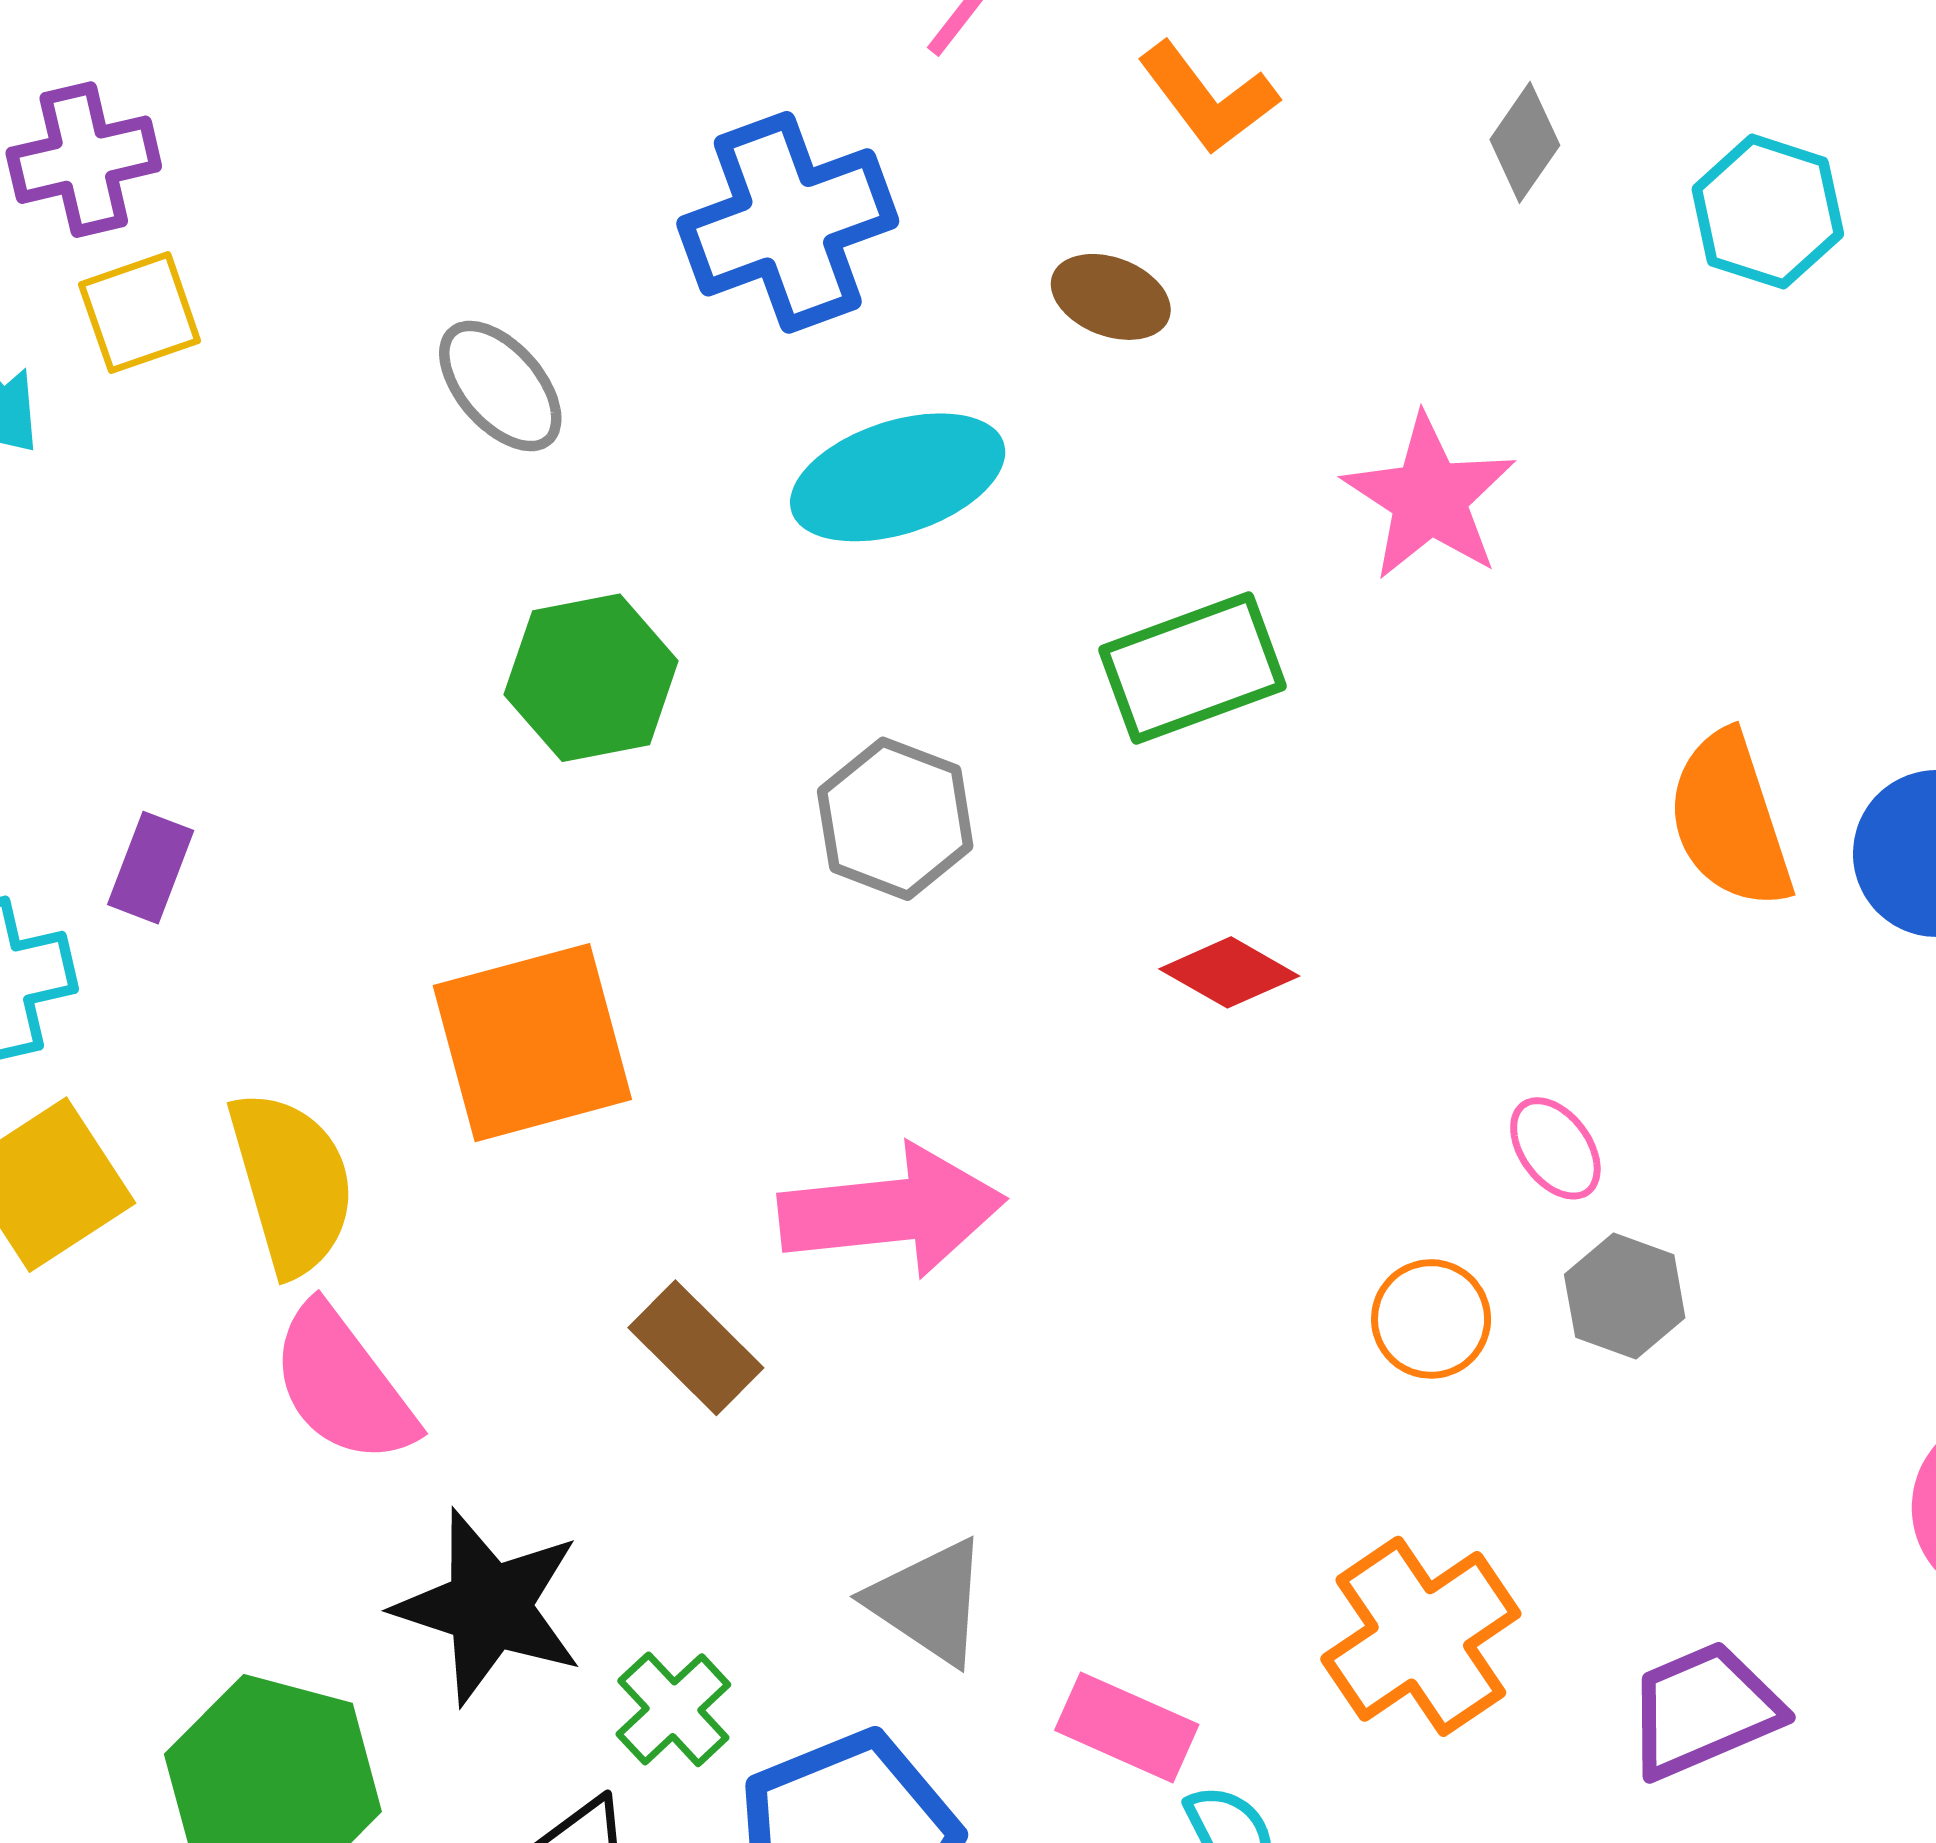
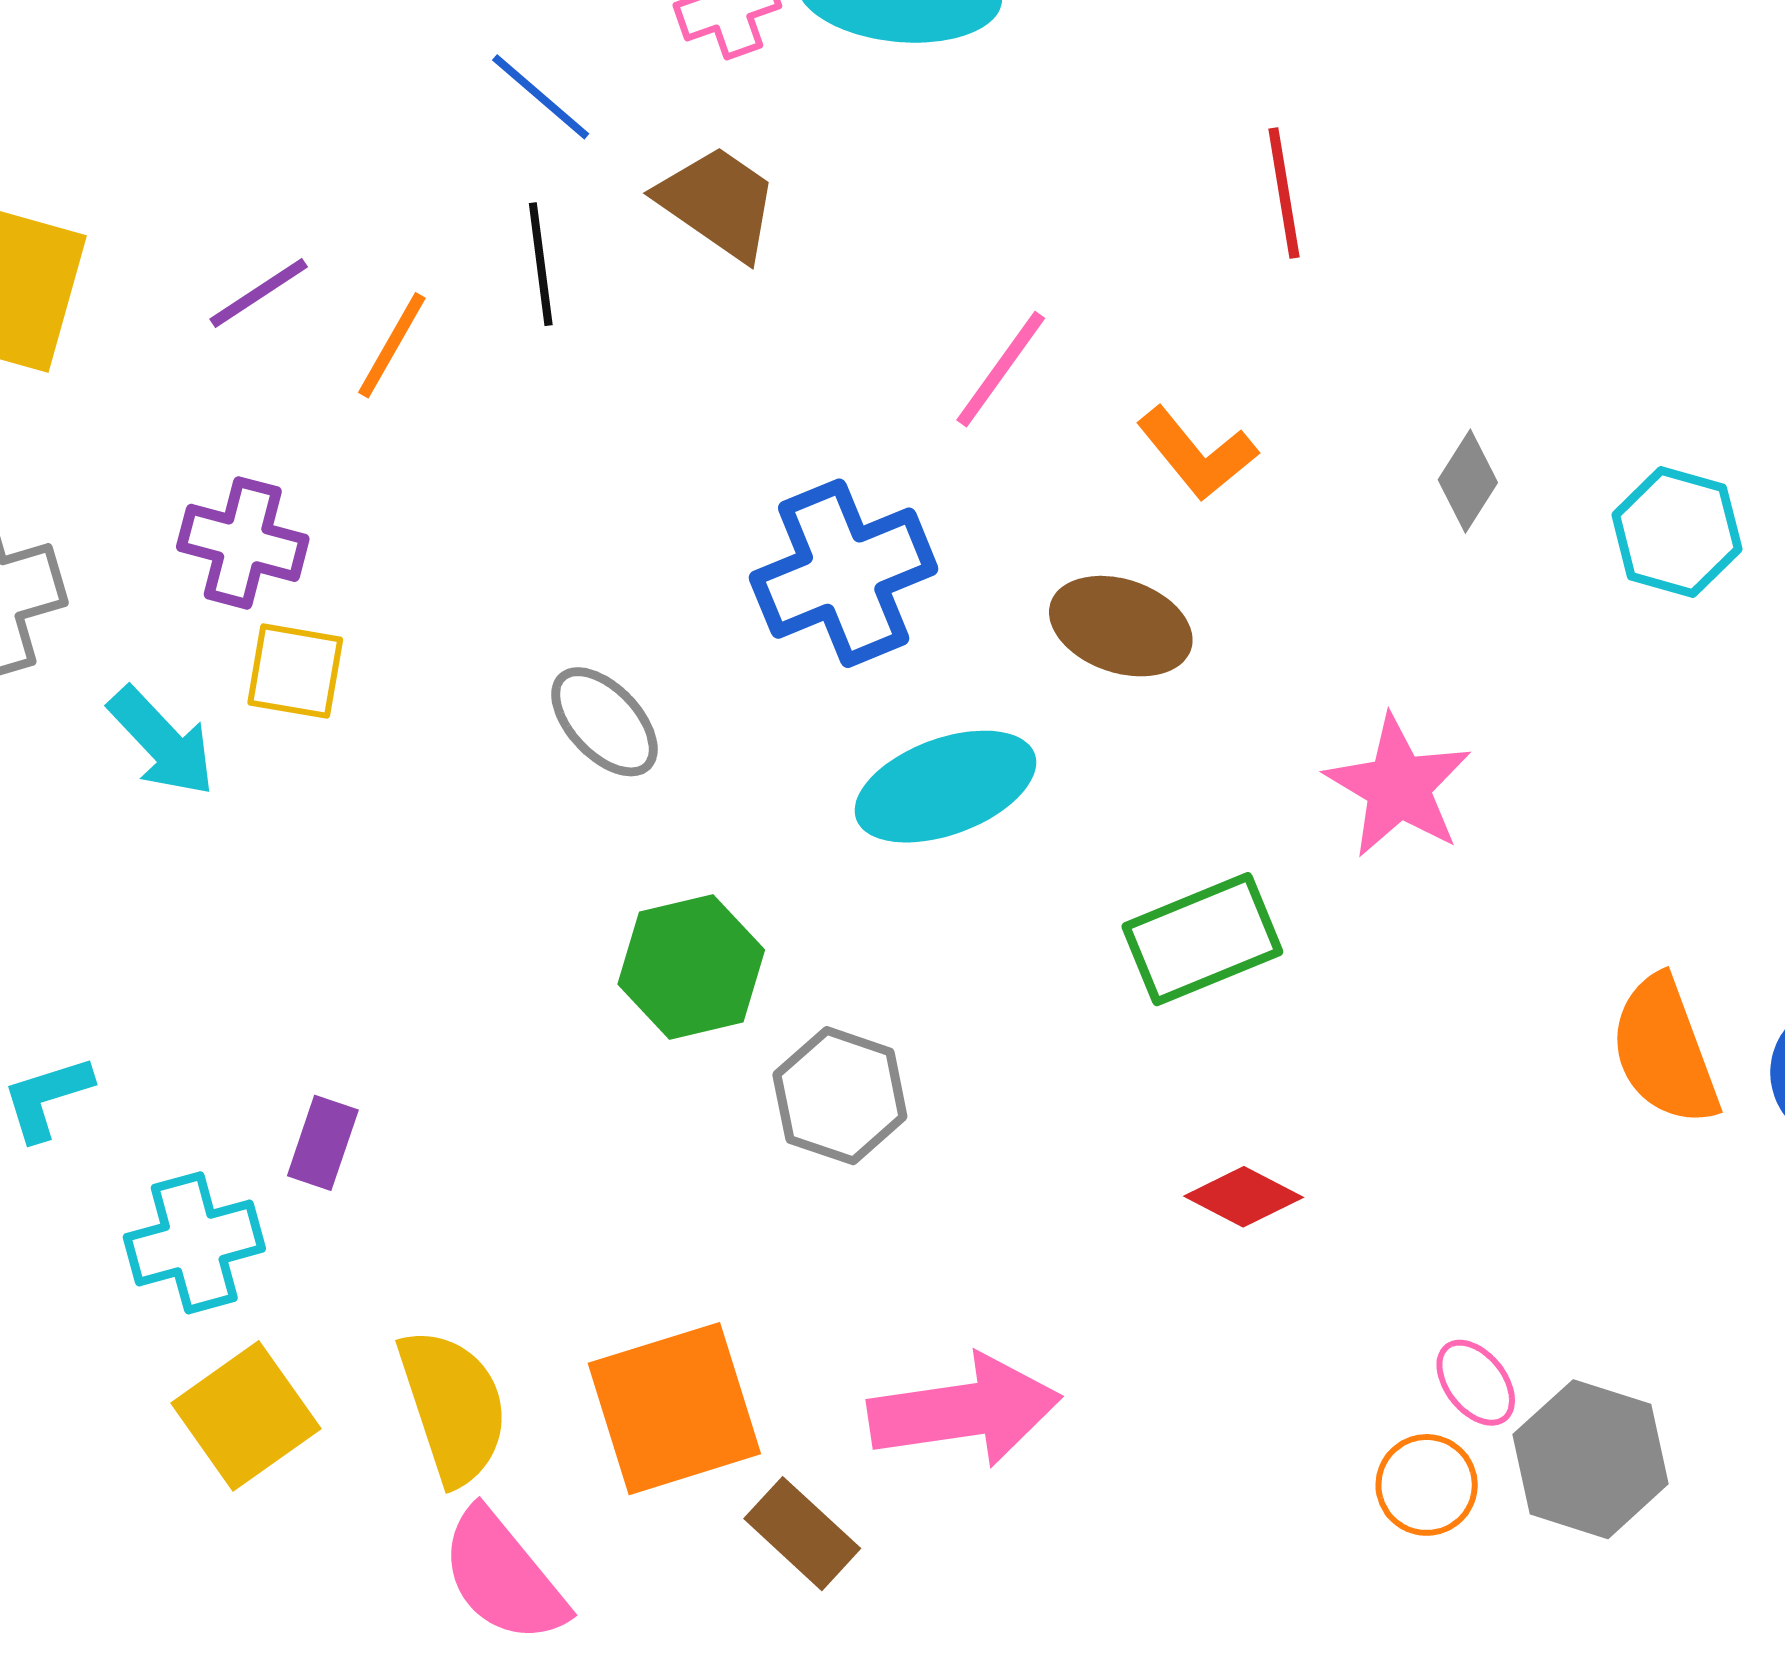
purple cross: (84, 160) -> (243, 543), turned 30
brown ellipse: (1111, 297) -> (1121, 626), size x1.4
yellow square: (140, 313) -> (295, 671), turned 31
gray hexagon: (895, 819) -> (840, 1096), moved
orange square: (532, 1043) -> (674, 1409), moved
pink ellipse: (1555, 1148) -> (1476, 1383), moved
gray hexagon: (1625, 1296) -> (1591, 1459), size x1.5

